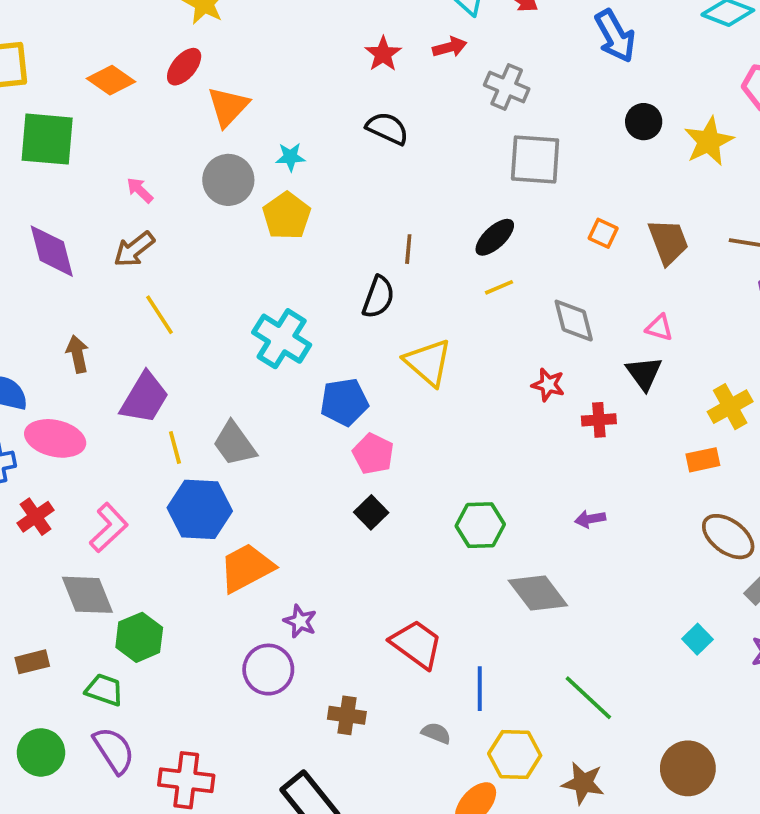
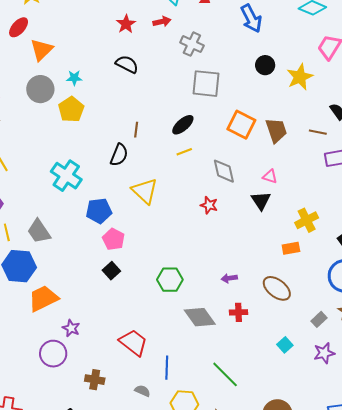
orange square: (603, 233) -> (241, 125), size x1.8
red cross: (599, 420) -> (238, 312), moved
brown ellipse: (728, 537) -> (277, 288), moved

